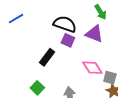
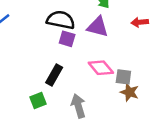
black rectangle: (47, 57) -> (54, 75), moved
green square: (37, 88) -> (38, 101), turned 32

